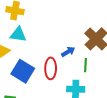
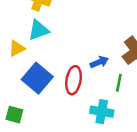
cyan triangle: (18, 34) -> (39, 30), turned -36

